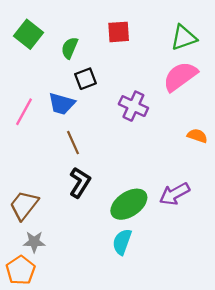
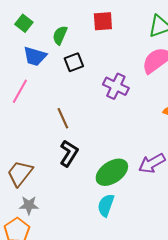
green square: (29, 34) -> (24, 23), size x0.7
blue trapezoid: (62, 104) -> (35, 56), moved

